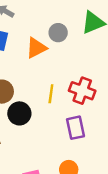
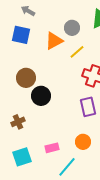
yellow line: (51, 94) -> (77, 52), moved, turned 42

